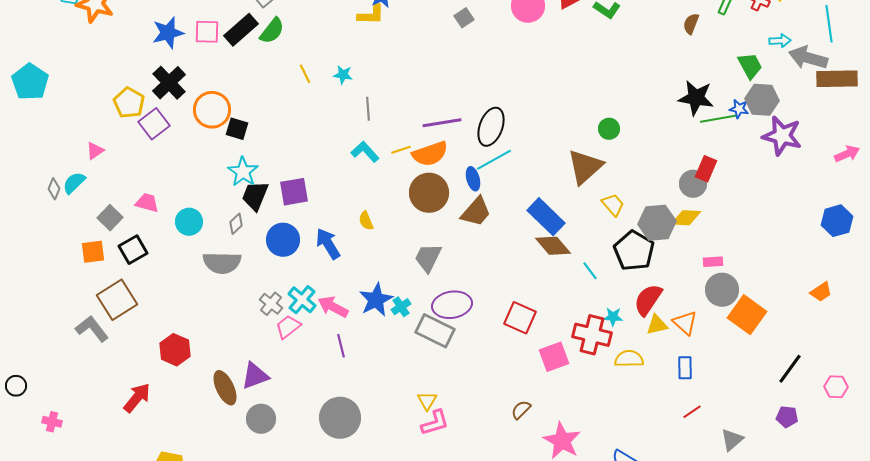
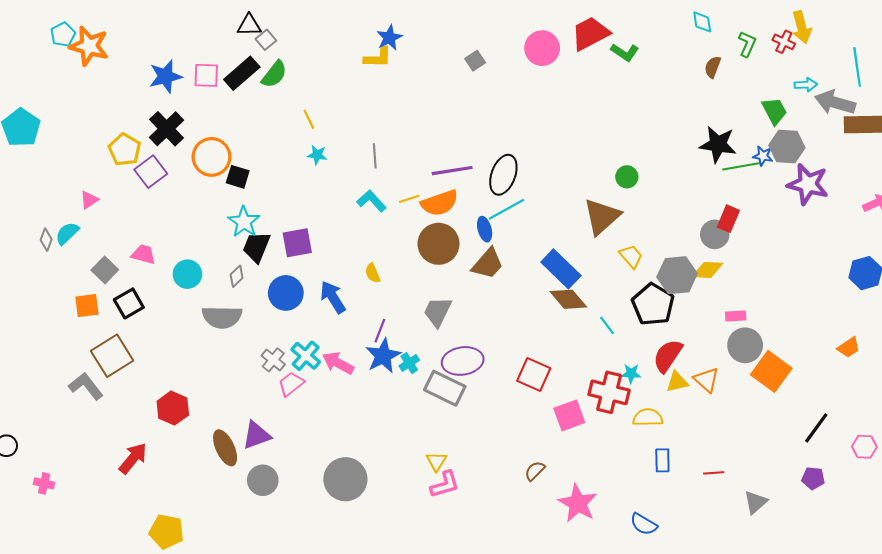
cyan star: (343, 75) -> (317, 155), moved
purple line: (341, 346) -> (380, 331), moved, turned 35
blue rectangle: (685, 368) -> (662, 460), moved
red line: (692, 412) -> (714, 473), turned 30

